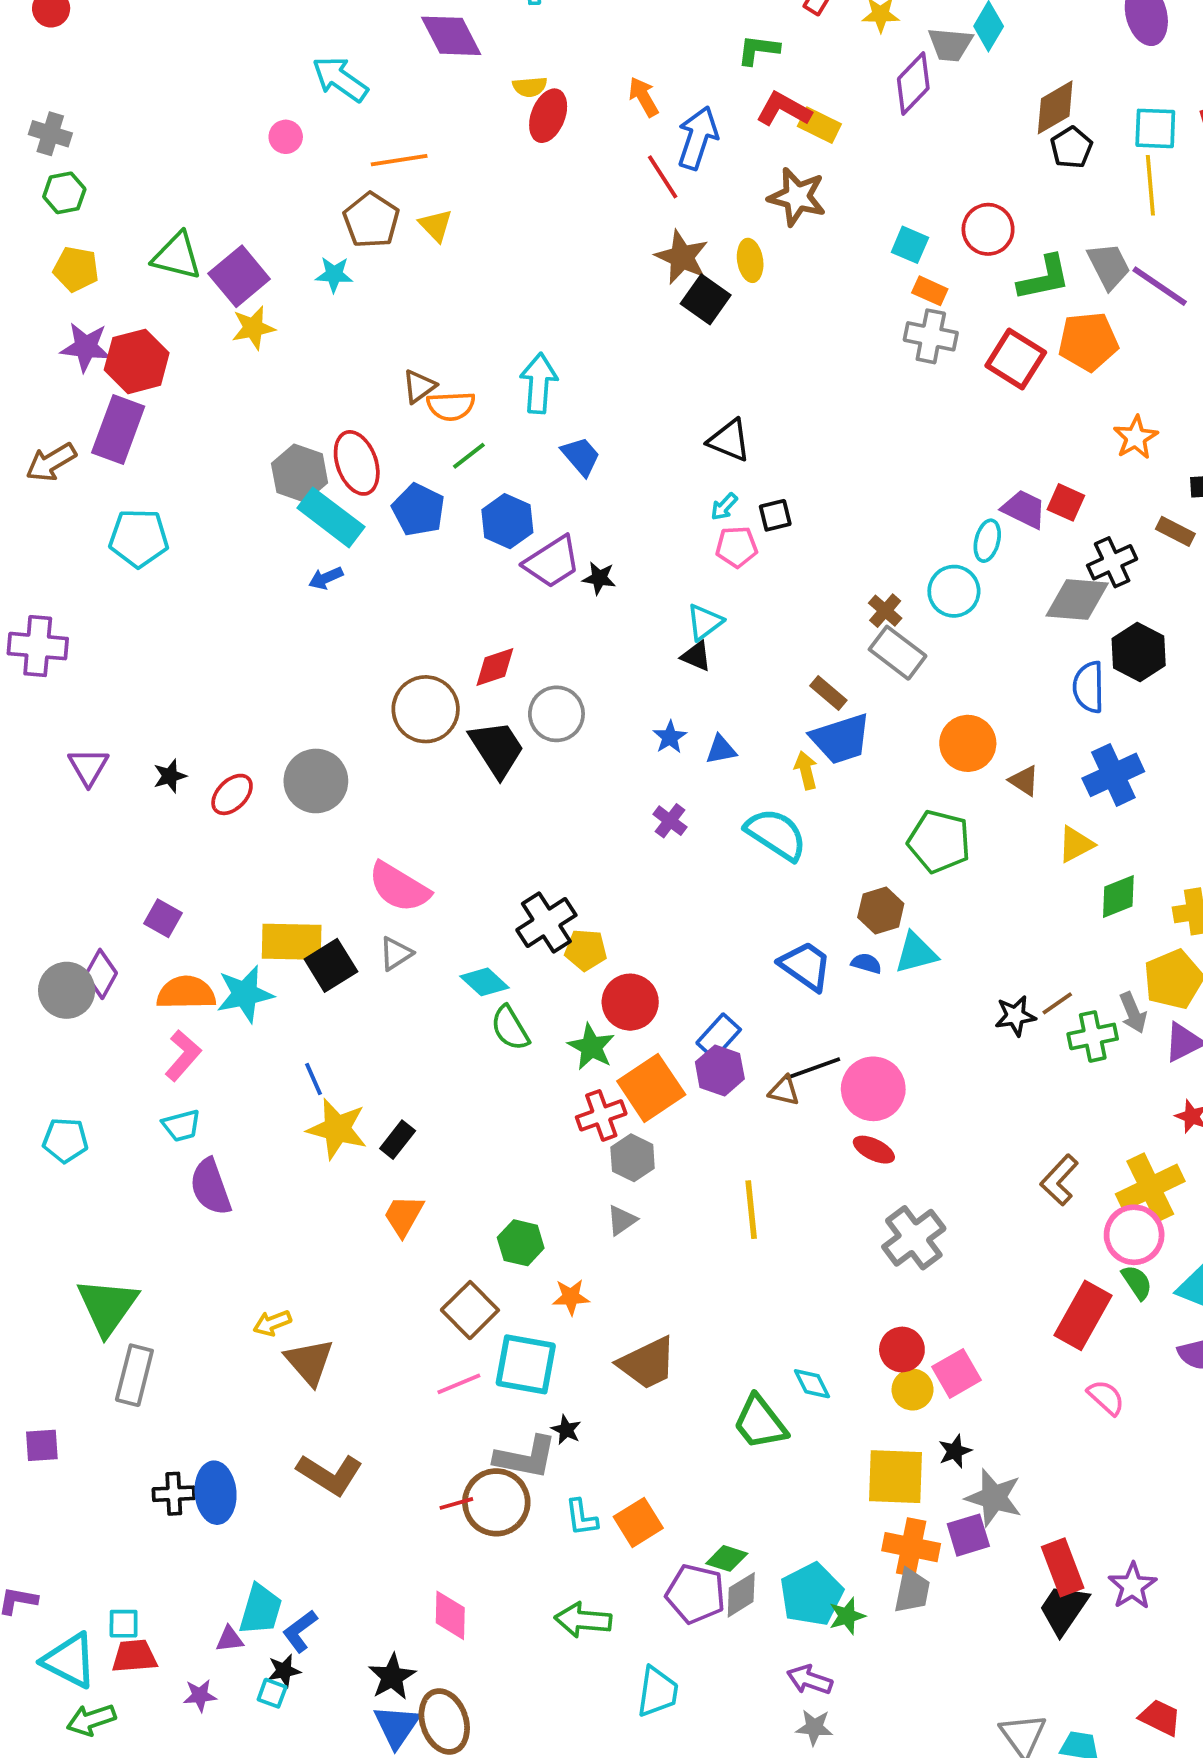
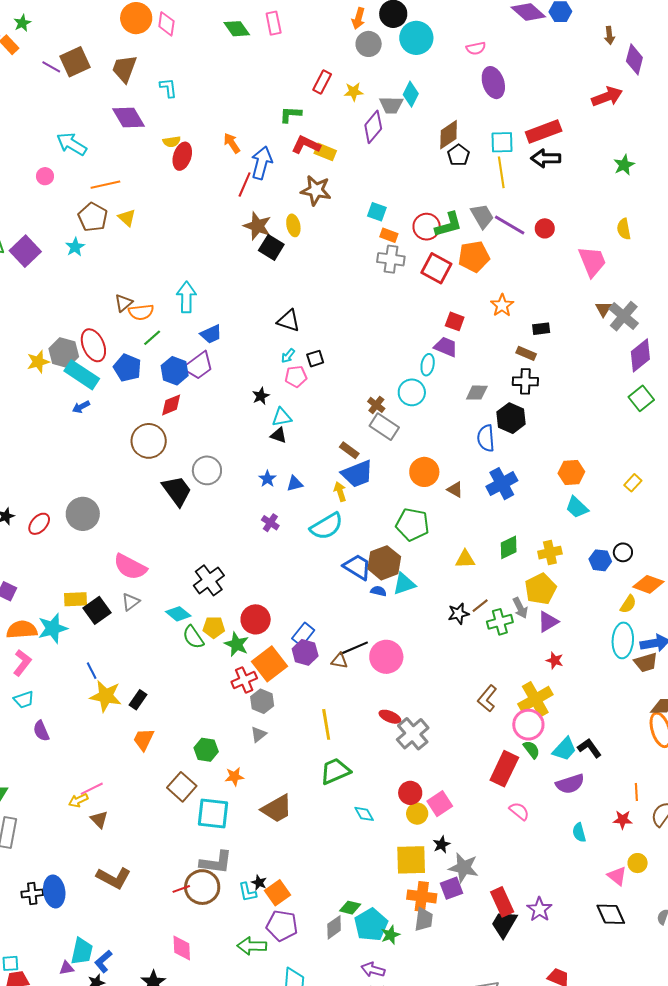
red line: (663, 177) -> (245, 185), turned 60
red circle: (988, 229) -> (427, 227), moved
cyan star: (334, 274) -> (75, 247), turned -30
yellow star: (253, 328) -> (38, 362), moved
blue trapezoid: (581, 456) -> (211, 334), turned 110
red square: (1066, 502) -> (455, 321), moved
purple trapezoid: (552, 562) -> (198, 366), moved
black cross: (1112, 562) -> (525, 381), moved, turned 30
black star: (599, 578) -> (261, 396), moved, turned -30
gray diamond: (1077, 599) -> (477, 393), size x0.7
cyan triangle: (705, 622) -> (282, 417), turned 30
red diamond: (495, 667) -> (171, 405), moved
brown circle: (426, 709) -> (149, 441), moved
cyan semicircle: (776, 834) -> (327, 526), turned 120
yellow triangle: (1076, 844) -> (465, 559), moved, turned 30
brown hexagon: (881, 911) -> (384, 563), size x1.4
yellow rectangle: (292, 942) -> (75, 599), size x0.7
yellow pentagon: (586, 950) -> (214, 627), moved
blue trapezoid: (806, 966) -> (357, 567), moved
red ellipse: (874, 1150) -> (390, 717), moved
purple semicircle: (211, 1187) -> (41, 731), size x0.7
brown triangle: (309, 1362) -> (99, 819), size x0.7
pink line: (459, 1384) -> (92, 789), moved
green trapezoid: (760, 1422) -> (335, 771), moved, turned 108
black star: (566, 1430) -> (259, 883), moved
green diamond: (727, 1558) -> (350, 908), moved
purple pentagon: (696, 1594) -> (282, 926), moved

